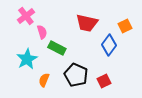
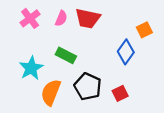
red trapezoid: (87, 23) -> (88, 18), moved
pink semicircle: (42, 32) -> (61, 18), moved, turned 40
orange semicircle: (44, 80) -> (51, 92), size x1.6

